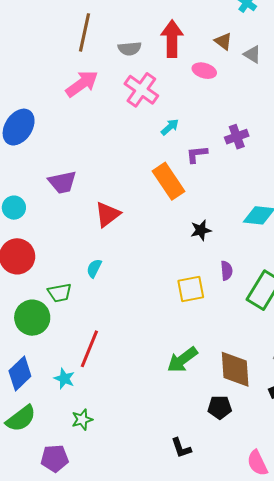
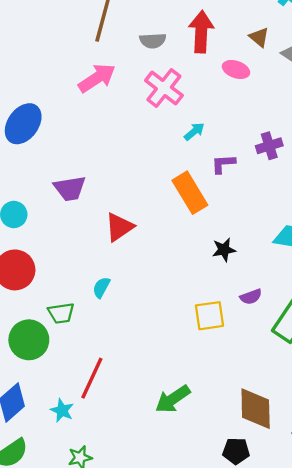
purple semicircle: (227, 271) -> (251, 297), turned 72
green arrow: (182, 360) -> (173, 399), moved

